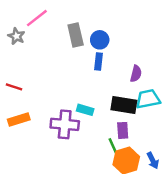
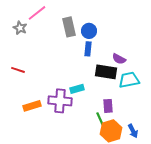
purple semicircle: (136, 74) -> (119, 59), turned 104
black rectangle: (124, 105) -> (106, 72), moved
cyan rectangle: (85, 110) -> (77, 89), turned -32
orange rectangle: (19, 120) -> (32, 106), moved

